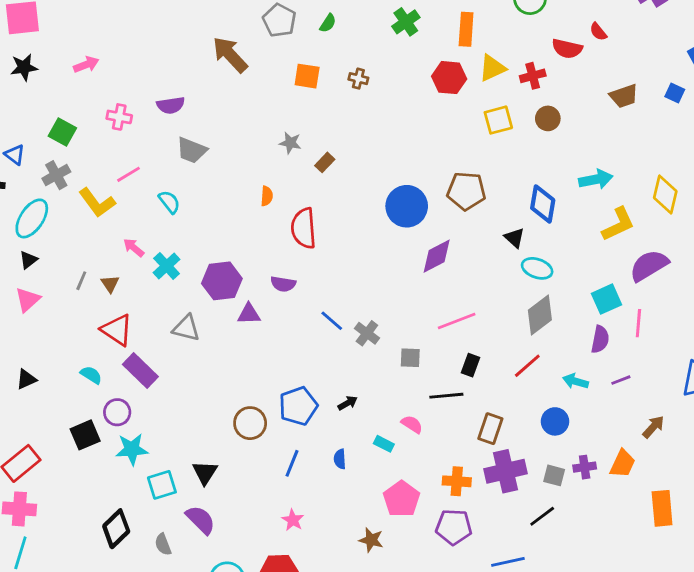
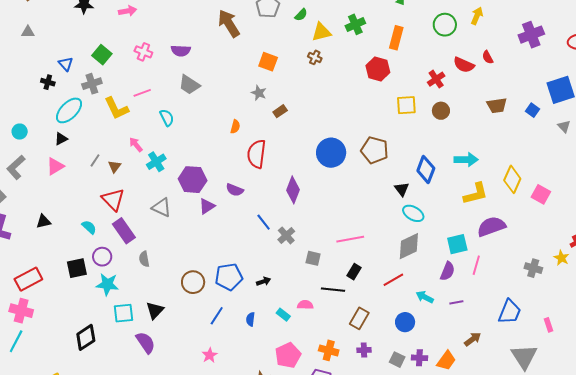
yellow triangle: (492, 68) -> (321, 32), moved
orange square: (307, 76) -> (268, 62), moved
red cross: (533, 76) -> (436, 79), turned -30
purple diamond: (437, 256) -> (293, 190), moved, turned -52
purple triangle: (249, 314) -> (207, 206), turned -42
pink semicircle: (412, 424) -> (305, 305), turned -42
purple cross: (506, 471) -> (364, 350), size x0.5
gray semicircle: (163, 544) -> (144, 259), moved

